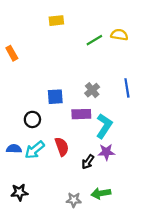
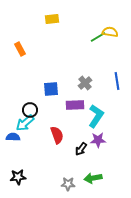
green line: (94, 40) -> (98, 37), moved
orange rectangle: (12, 53) -> (20, 49), moved
cyan arrow: (35, 150) -> (25, 123), moved

